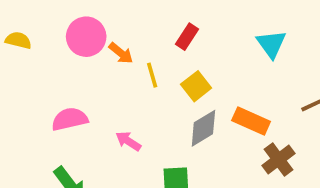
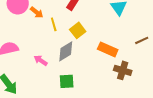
gray diamond: (203, 128) -> (66, 51), moved
brown cross: (279, 159) -> (123, 70), turned -36

